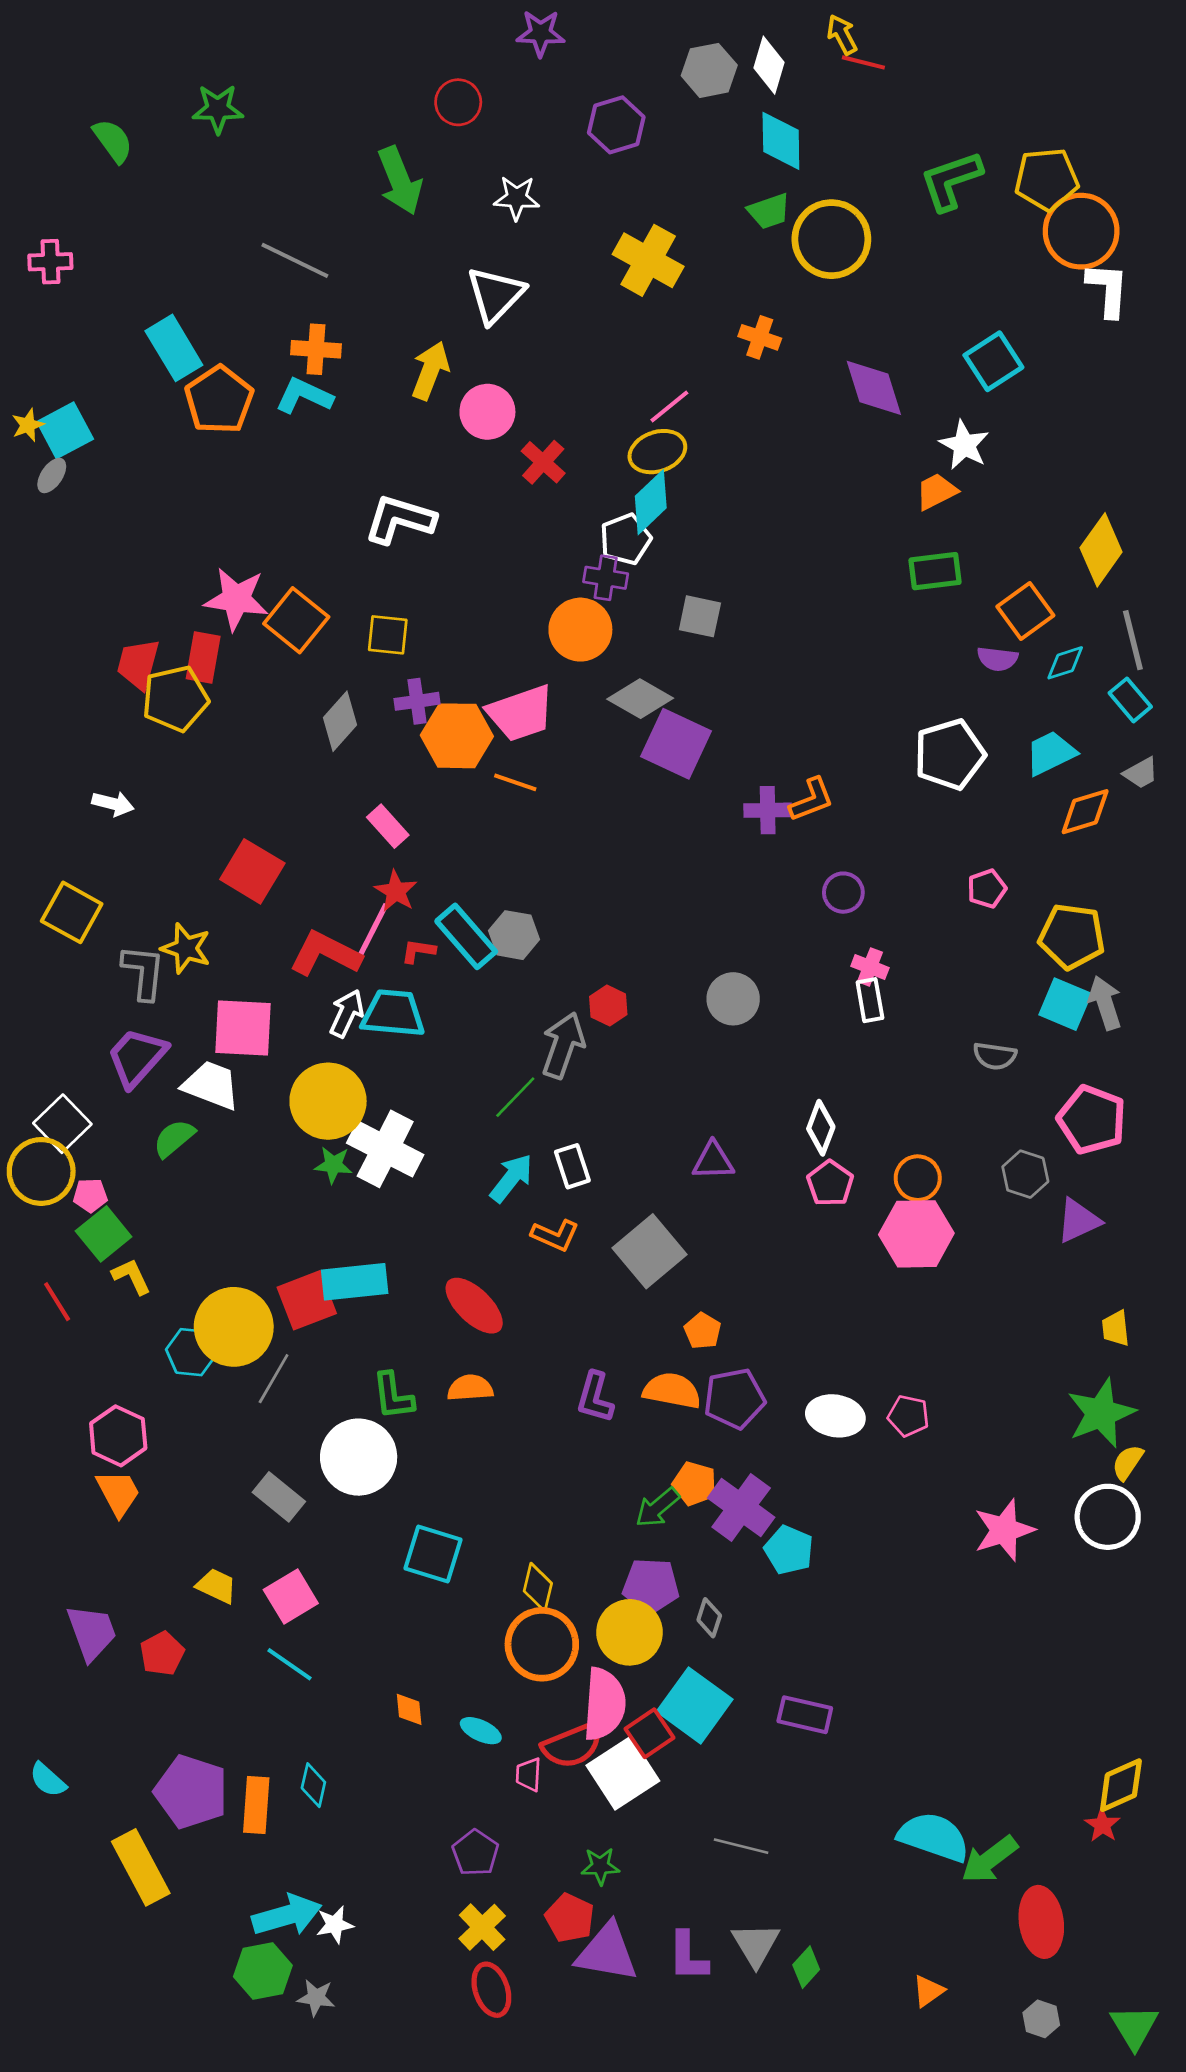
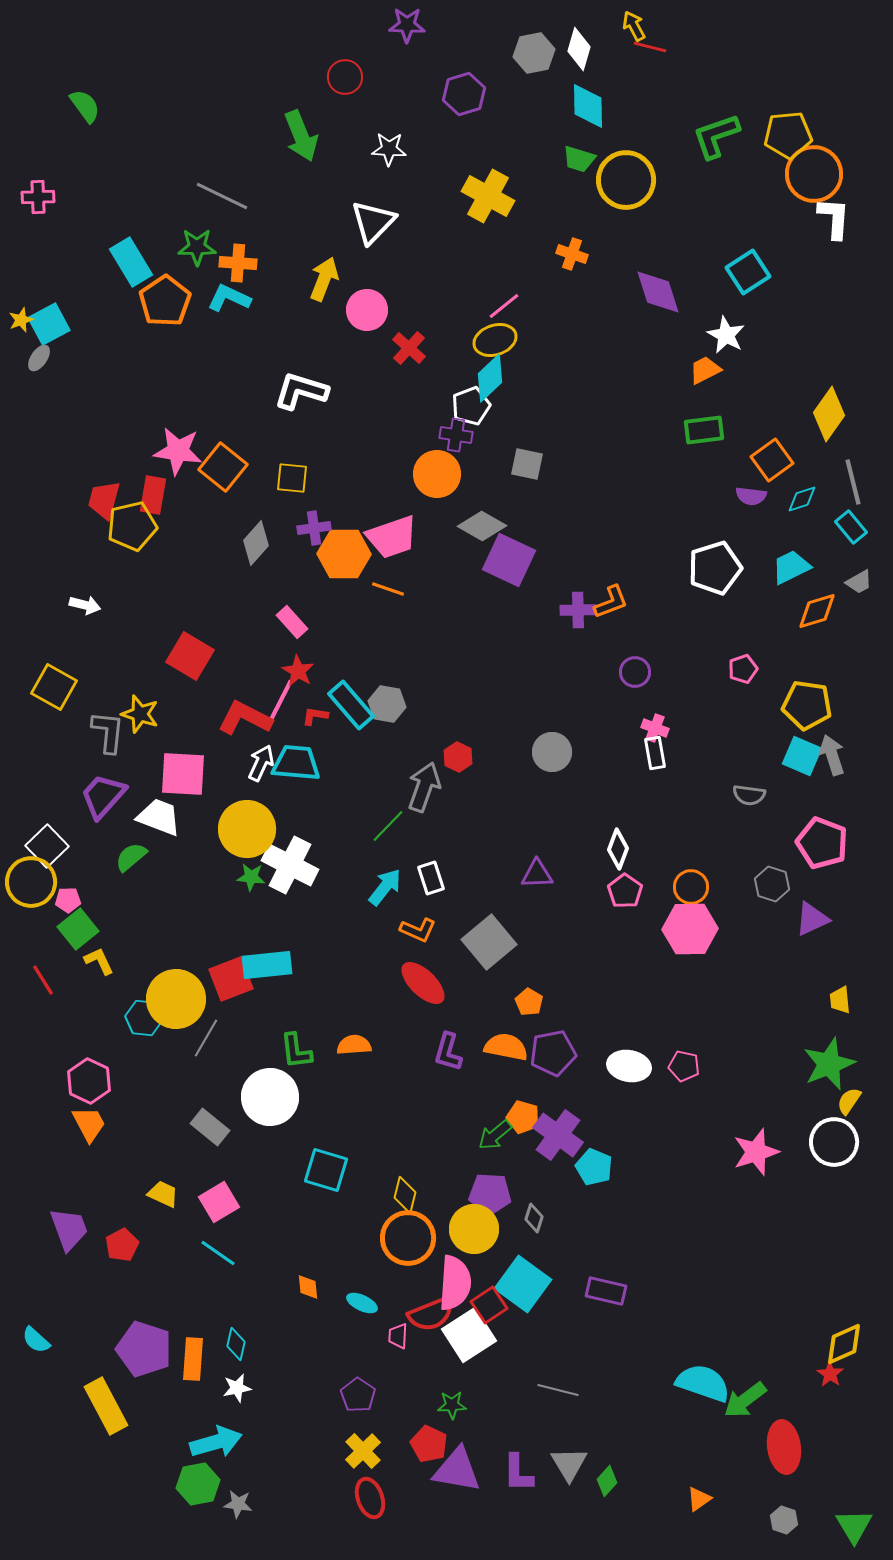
green star: (218, 109) -> (197, 247), moved
green trapezoid: (769, 211) -> (579, 159), turned 36
red ellipse: (474, 1306) -> (423, 983), moved
white star: (335, 1925) -> (237, 1388), moved

